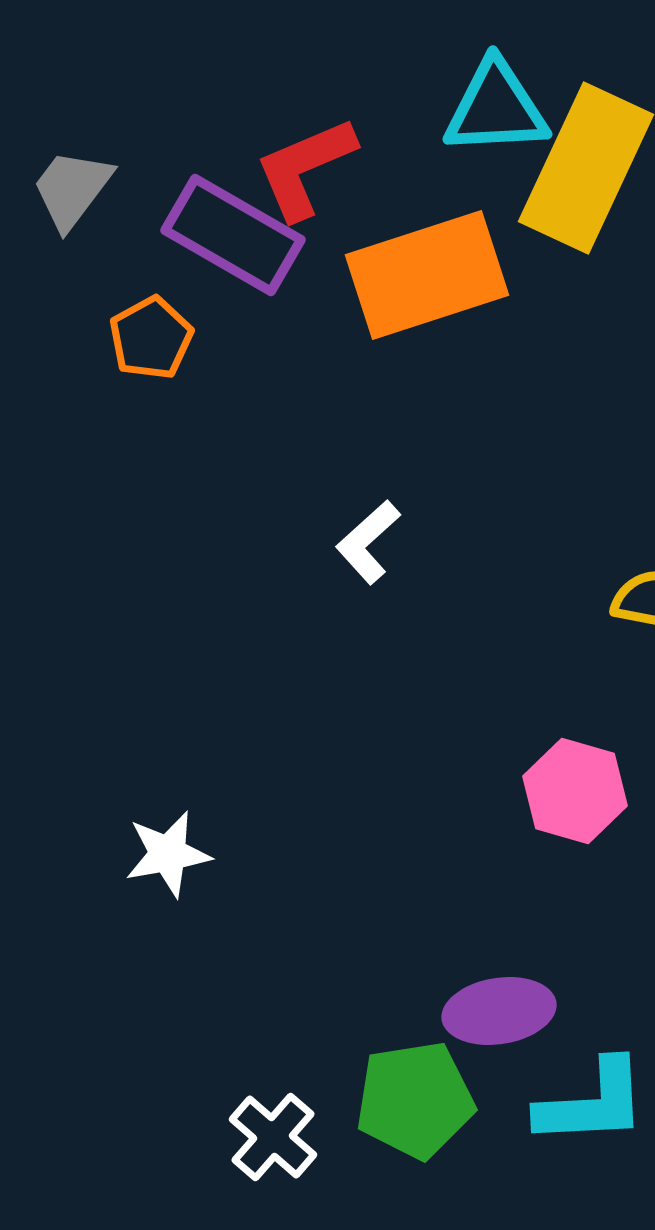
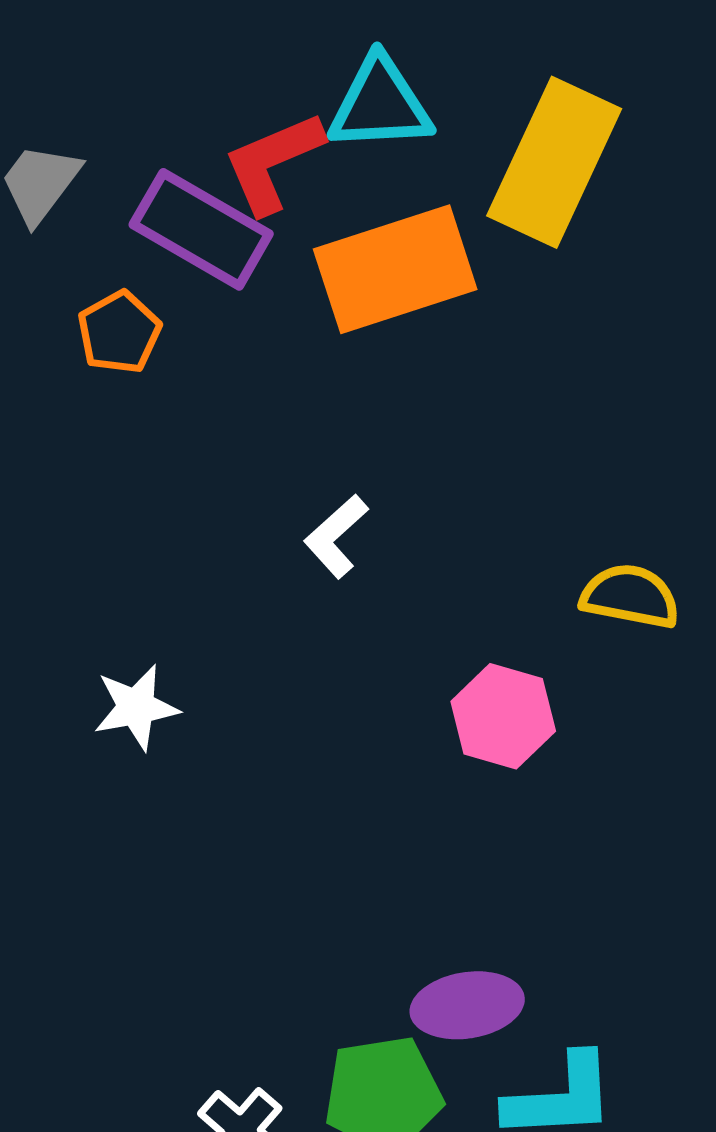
cyan triangle: (496, 108) -> (380, 104), moved
pink hexagon: (575, 791) -> (503, 716), moved
white star: (168, 854) -> (136, 707), moved

